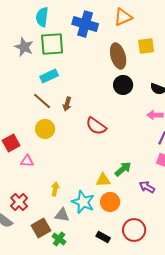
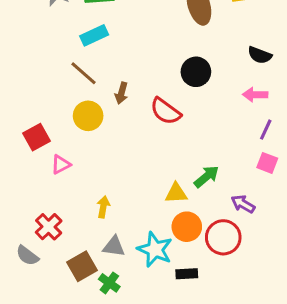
black circle: (123, 85) -> (196, 72), moved
brown arrow: (67, 104) -> (121, 93), moved
pink triangle: (27, 161) -> (61, 164), turned -32
cyan star: (83, 202) -> (155, 249), moved
red circle: (134, 230) -> (223, 237), moved
black rectangle: (103, 237) -> (187, 274), moved, turned -32

